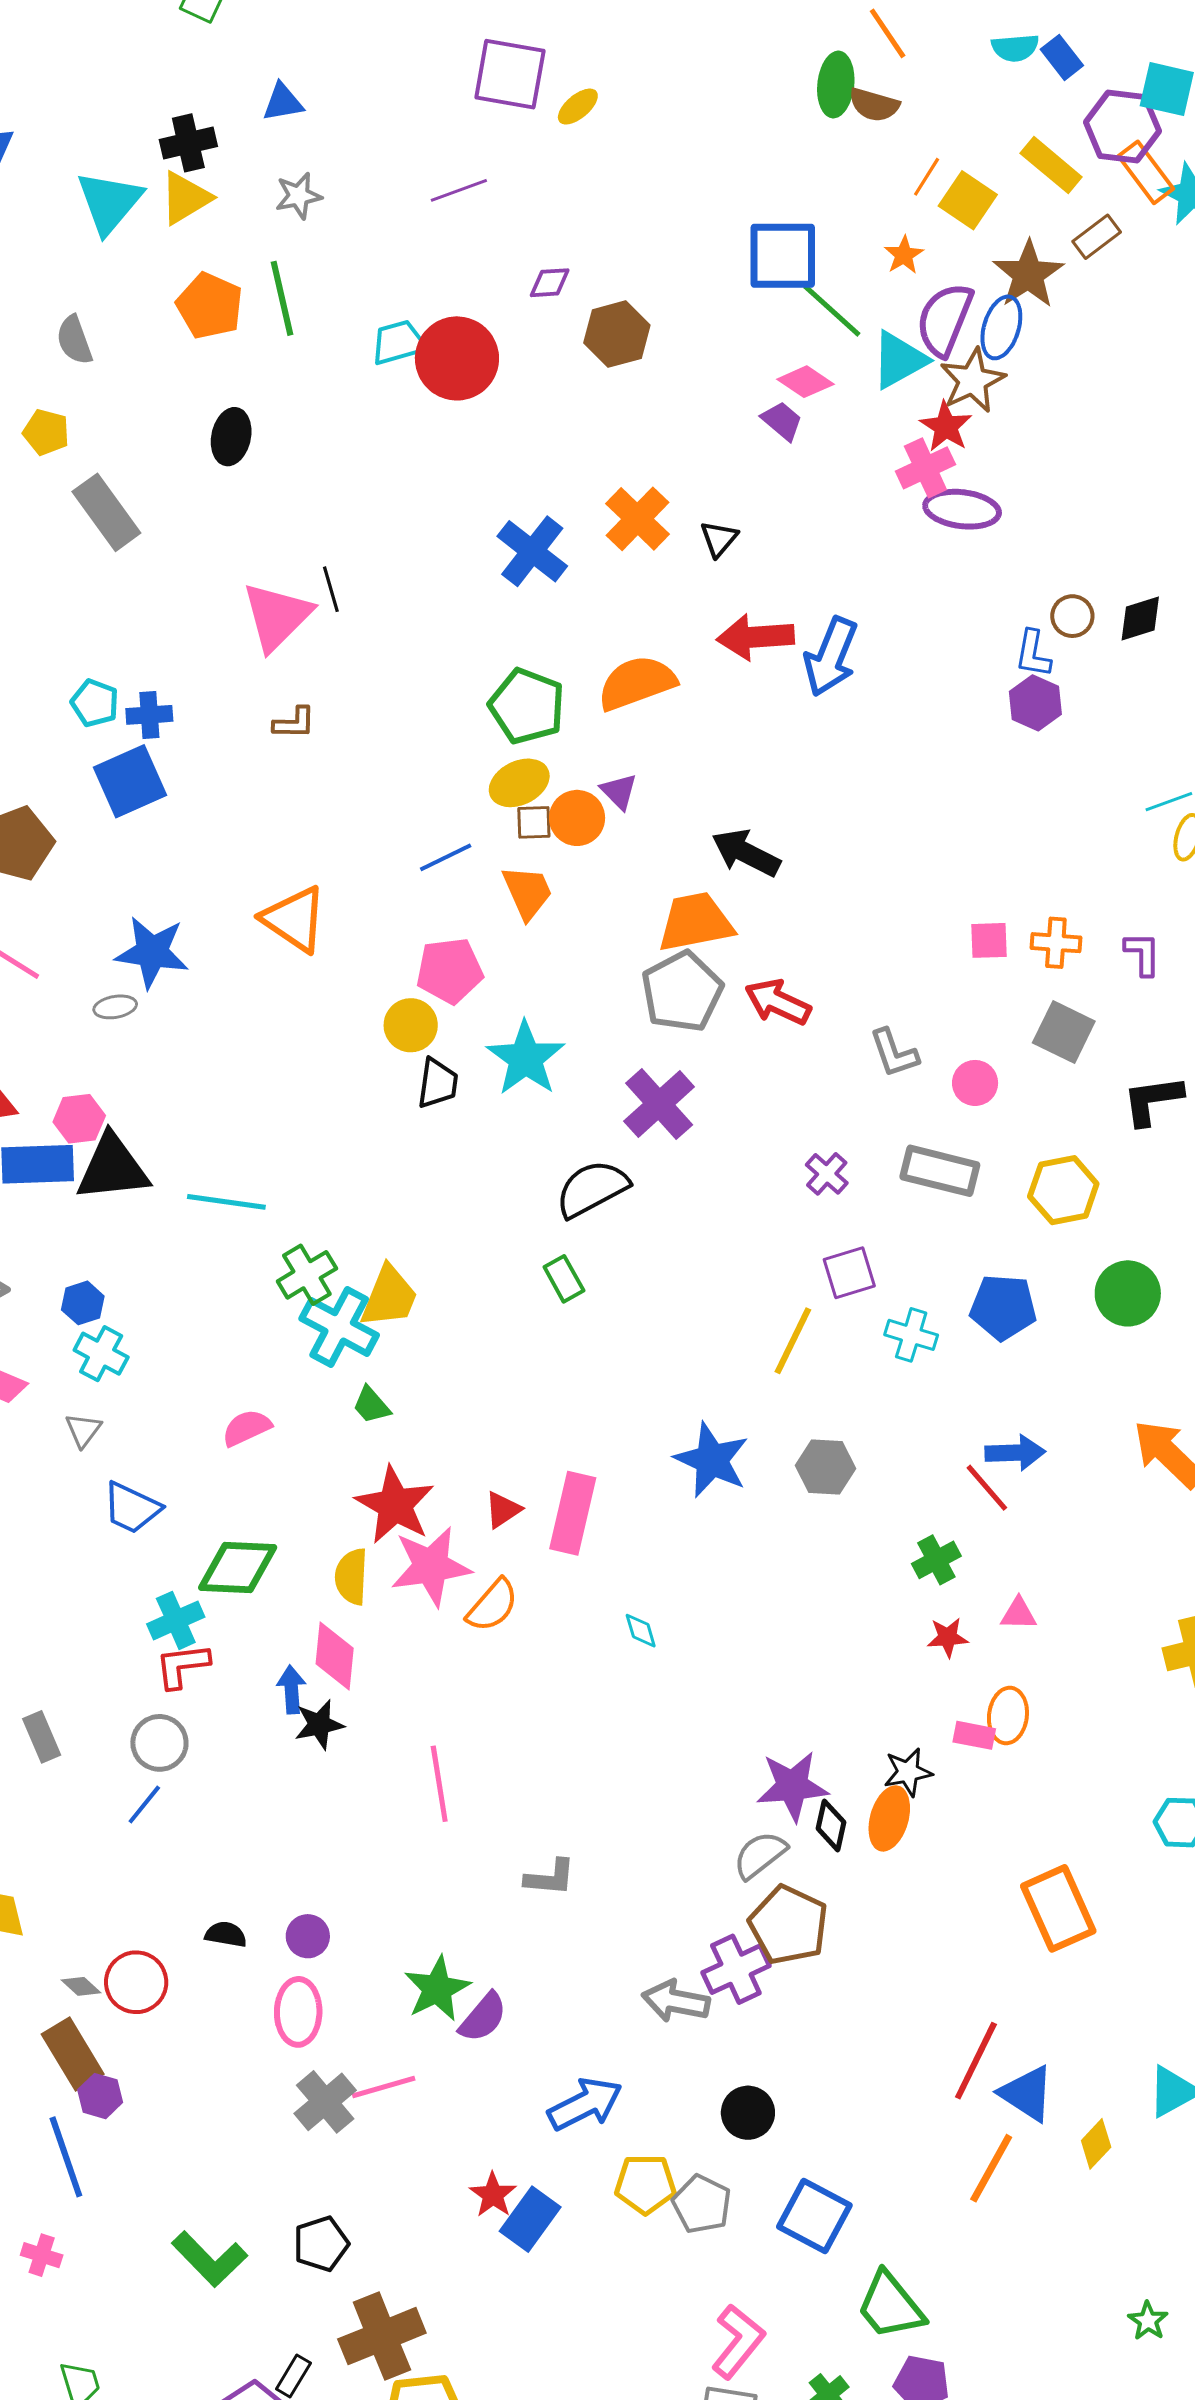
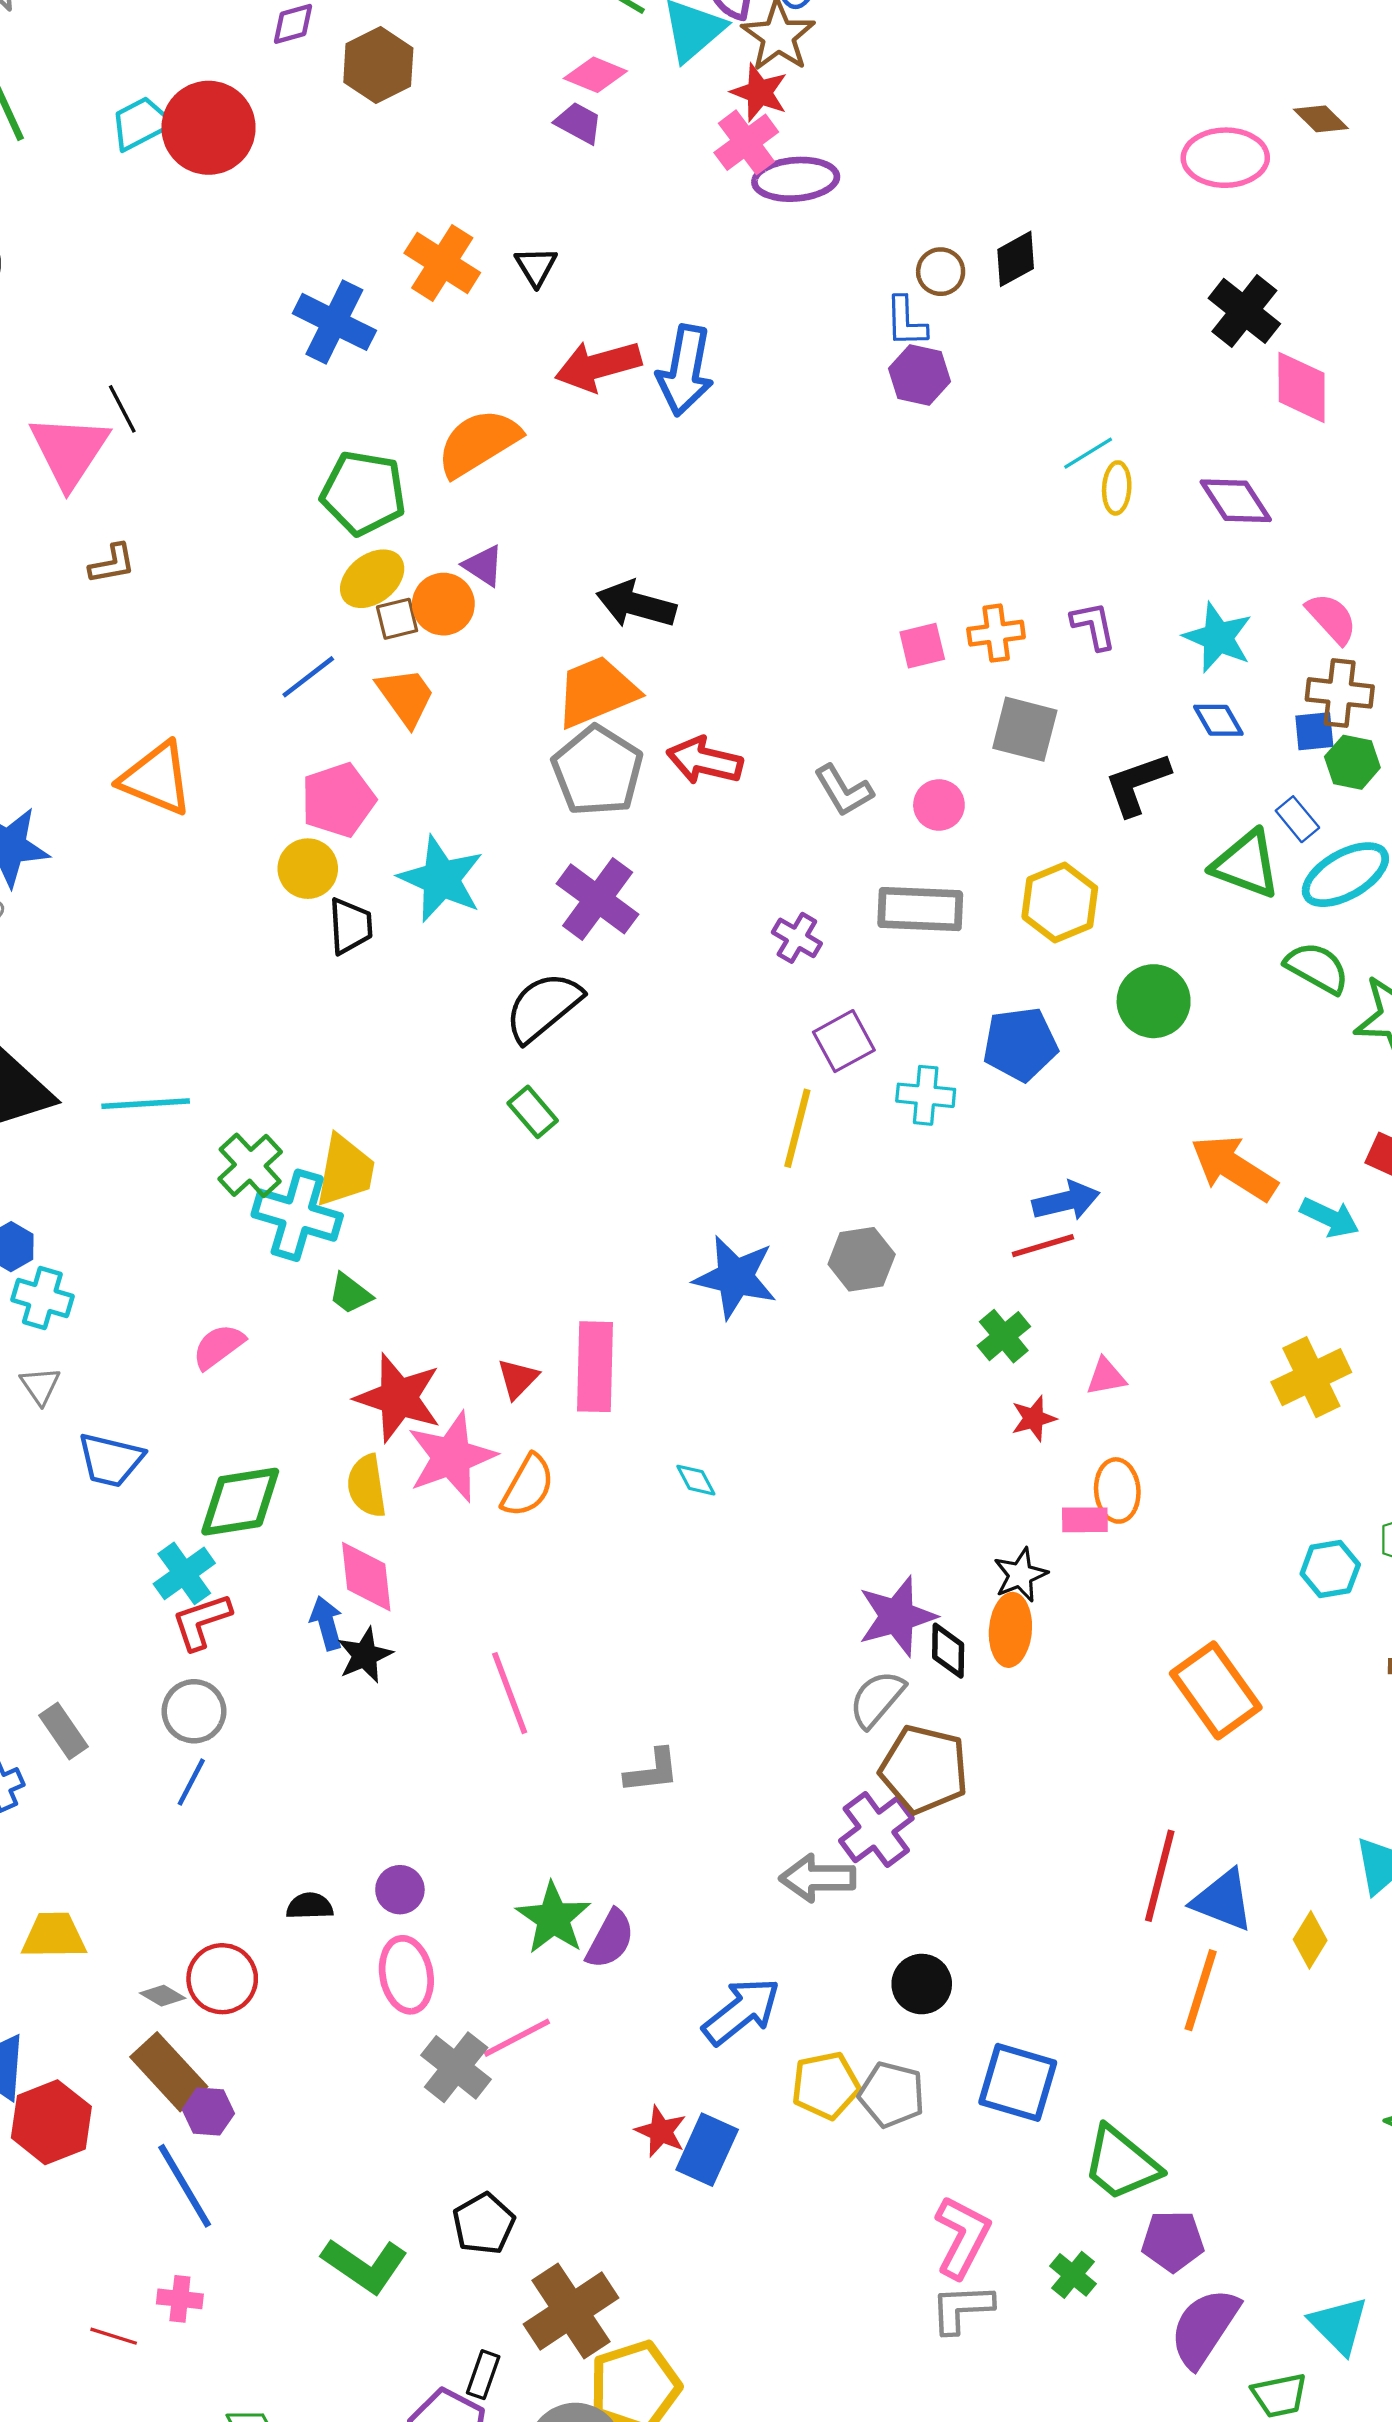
red line: (987, 1488) -> (1043, 1246), turned -54

